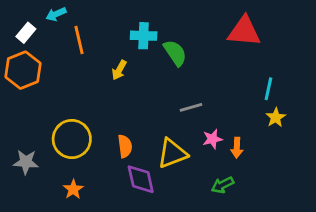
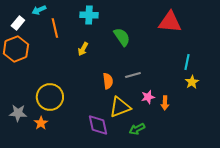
cyan cross: (144, 36) -> (89, 15), moved
orange semicircle: (125, 146) -> (108, 81), moved
green arrow: (223, 185) -> (137, 129), moved
orange star: (73, 189) -> (41, 123), moved

